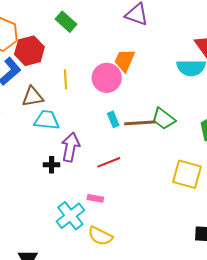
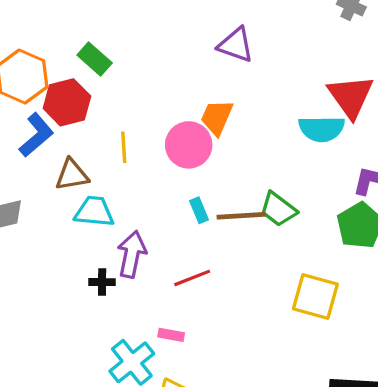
green rectangle: (66, 22) -> (95, 59), moved

